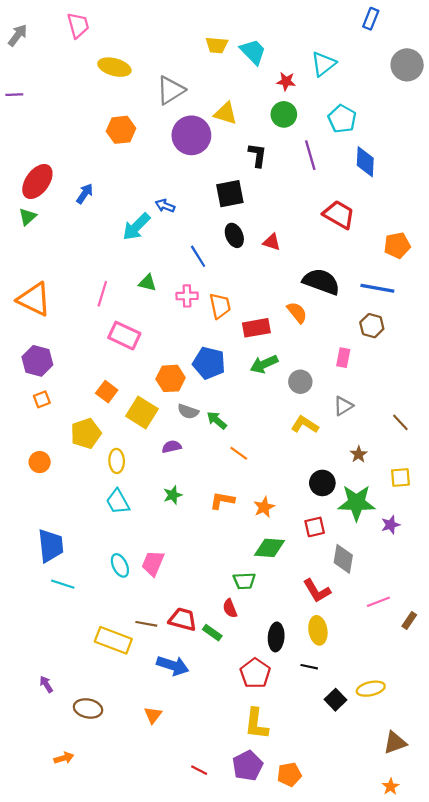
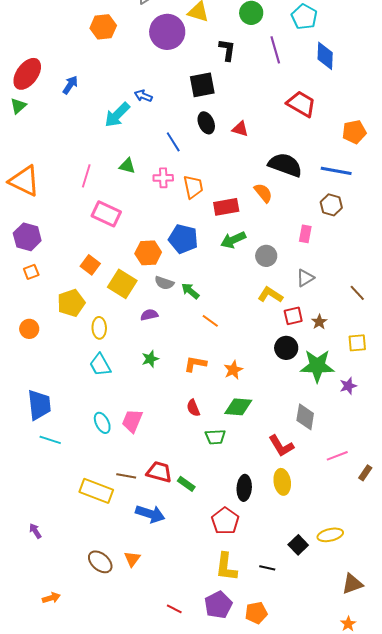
red square: (315, 527) -> (293, 316), moved
red semicircle: (230, 608) -> (193, 408), moved
black line: (309, 667) -> (267, 568), moved
brown ellipse: (88, 708) -> (100, 562), moved, turned 30

